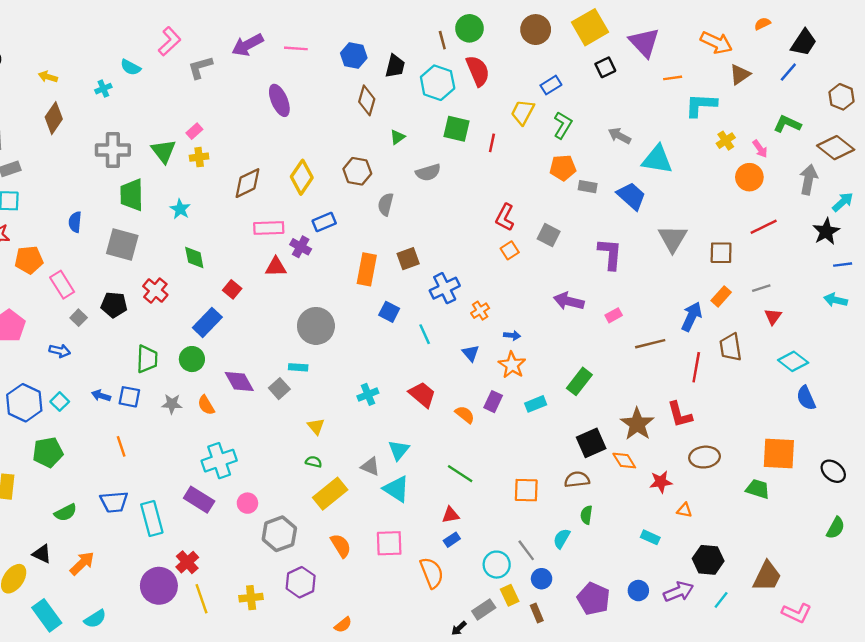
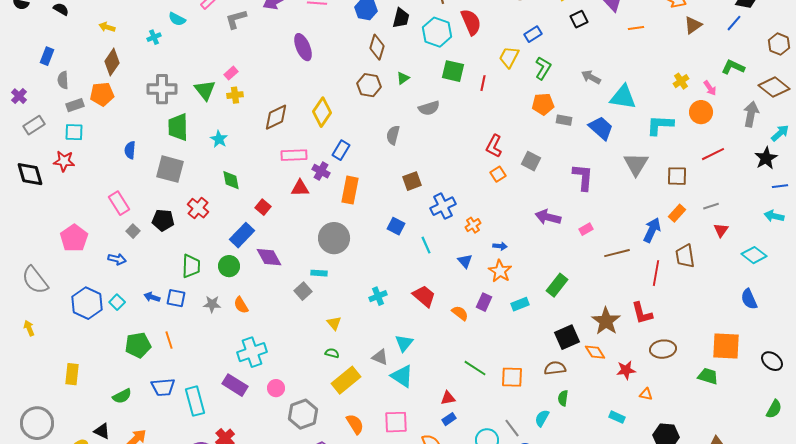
cyan L-shape: (701, 105) -> (660, 125), moved
brown hexagon: (357, 171) -> (369, 85), moved
blue rectangle: (324, 222) -> (341, 150), turned -36
orange pentagon: (29, 260) -> (102, 94), moved
orange rectangle: (367, 269) -> (350, 190), moved
cyan diamond: (793, 361) -> (754, 255), moved
purple diamond: (239, 381) -> (269, 257), moved
green pentagon: (48, 452) -> (138, 345), moved
green line: (460, 474) -> (475, 368), moved

